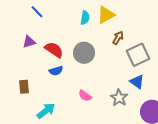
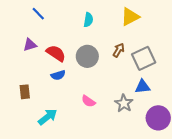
yellow triangle: (106, 15) -> (130, 17), moved
brown arrow: (118, 38) -> (119, 50), moved
blue triangle: (137, 82) -> (143, 87), turned -42

